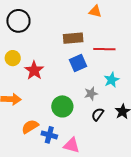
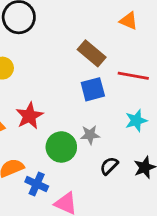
brown rectangle: (73, 38) -> (92, 53), turned 36
red star: (34, 70) -> (29, 116), moved
gray star: (91, 94) -> (90, 135), moved

